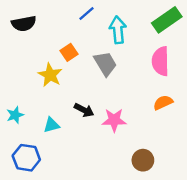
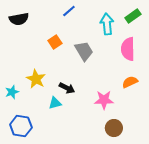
green rectangle: (167, 20) -> (133, 16), size x0.7
cyan arrow: (118, 30) -> (107, 24), moved
yellow star: (50, 75) -> (36, 79), moved
pink star: (114, 120) -> (104, 100), moved
cyan triangle: (51, 125) -> (55, 103), moved

